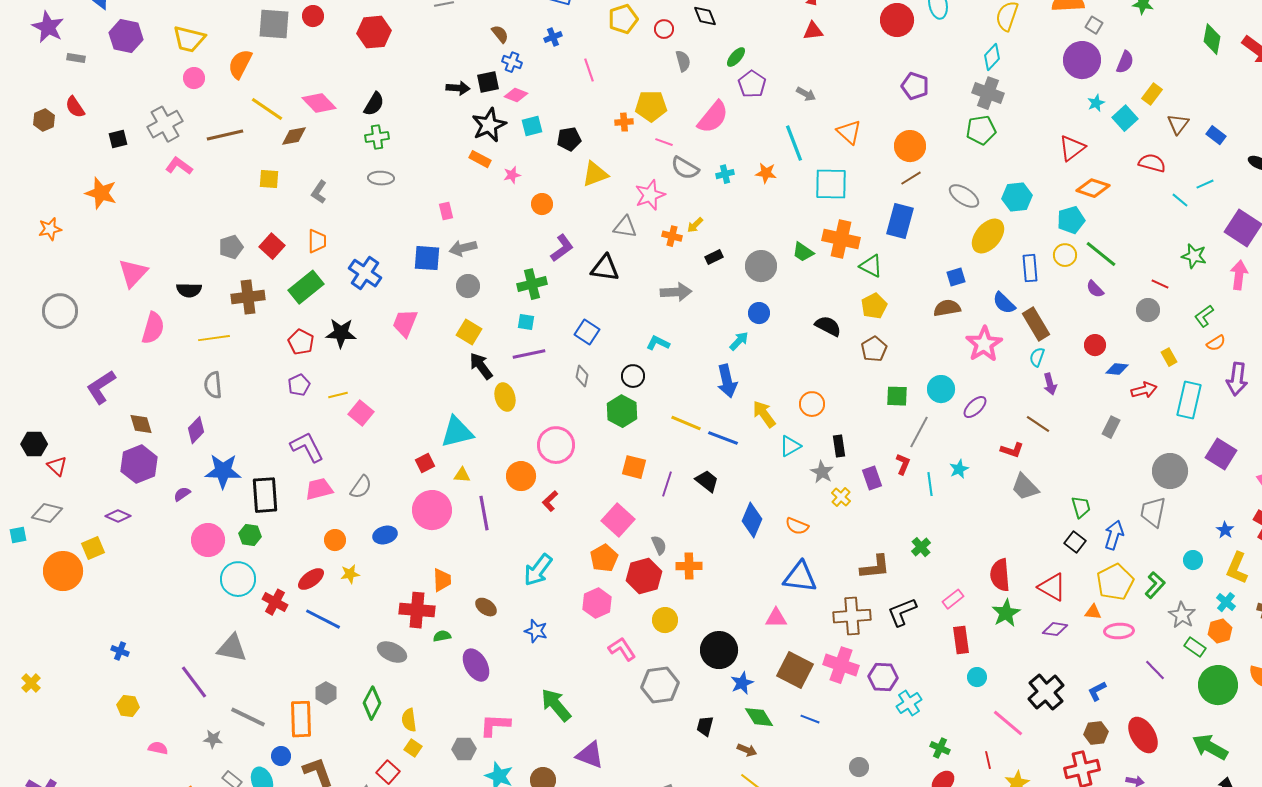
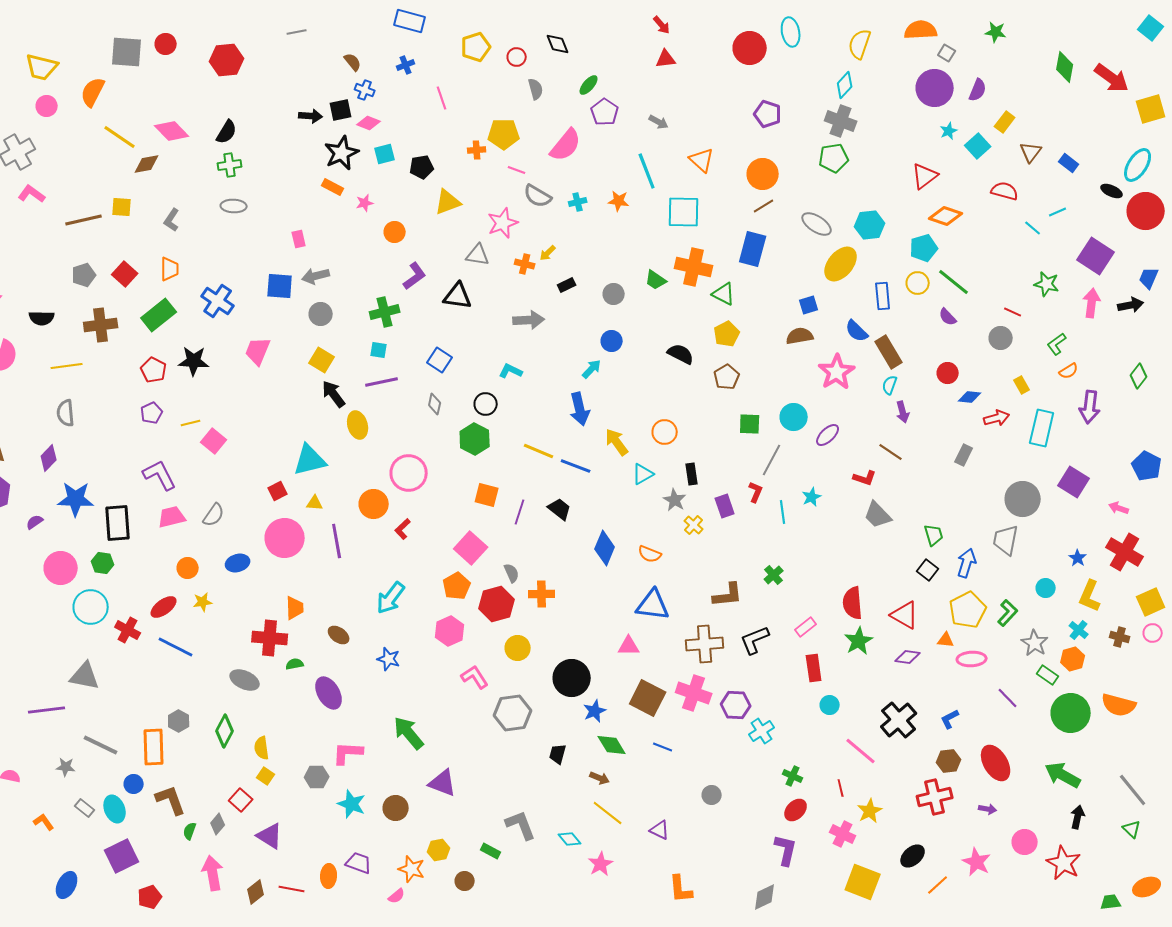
brown line: (225, 135) -> (84, 220), moved
gray circle: (761, 266) -> (614, 294), size x0.7
purple line: (194, 682) -> (47, 710), turned -60

